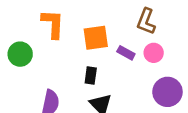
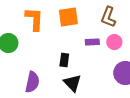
orange square: (96, 38) -> (68, 17), moved
purple rectangle: (126, 53) -> (92, 42), turned -32

